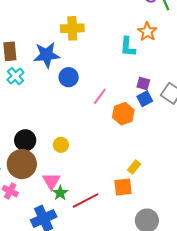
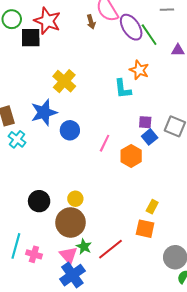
yellow cross: (72, 28) -> (64, 81), turned -35
brown circle: (22, 164) -> (70, 223), moved
pink triangle: (51, 181) -> (69, 255), moved
orange square: (123, 187) -> (145, 229), turned 30

